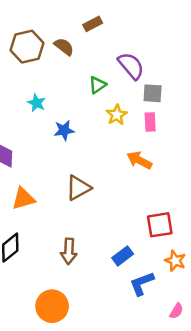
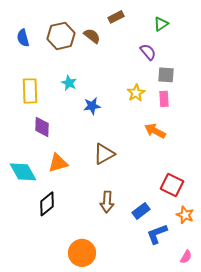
purple semicircle: (131, 66) -> (148, 52), size x0.7
green triangle: (98, 85) -> (161, 24), moved
red square: (160, 225) -> (172, 185), turned 35
brown arrow: (69, 251) -> (107, 202), moved

